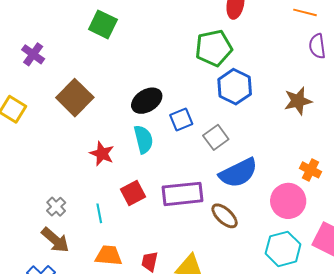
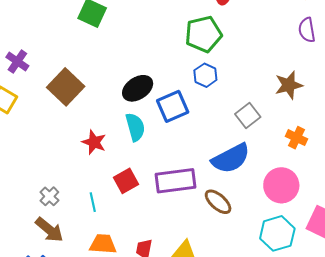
purple cross: (33, 54) -> (17, 62), moved
blue hexagon: (235, 87) -> (205, 75), moved, size x0.7
blue square: (181, 120) -> (173, 106), size x1.4
gray square: (216, 137) -> (248, 115), moved
orange cross: (311, 170) -> (296, 138), moved

